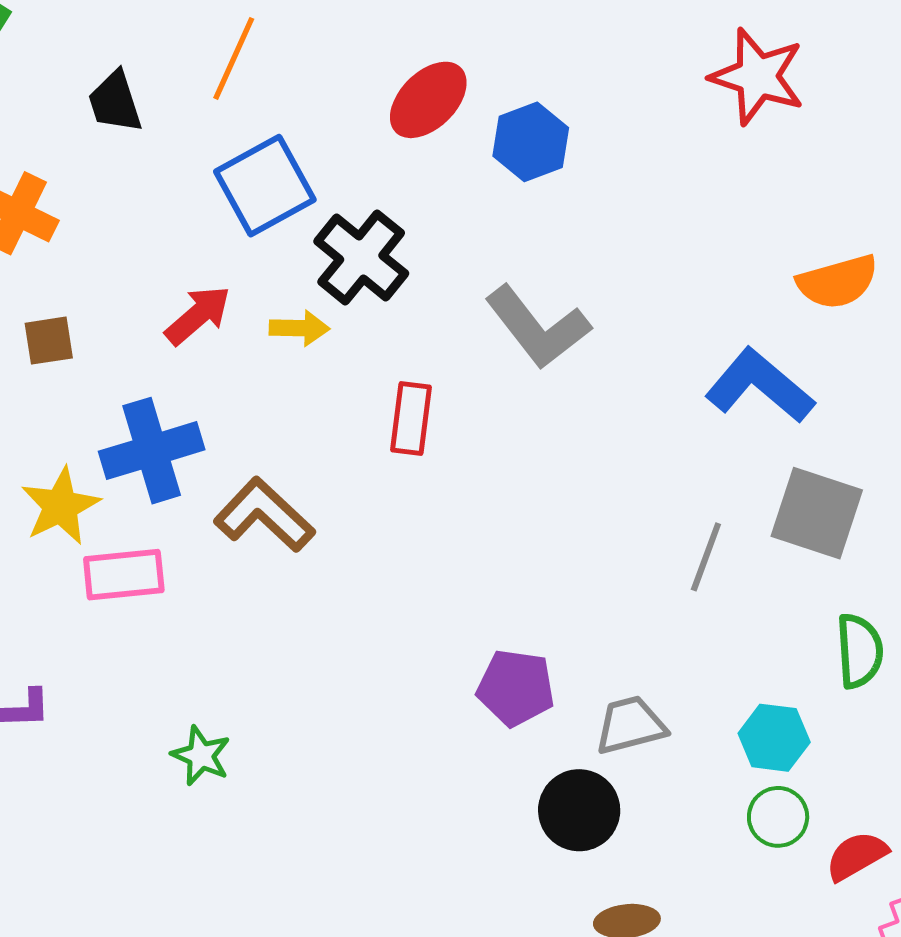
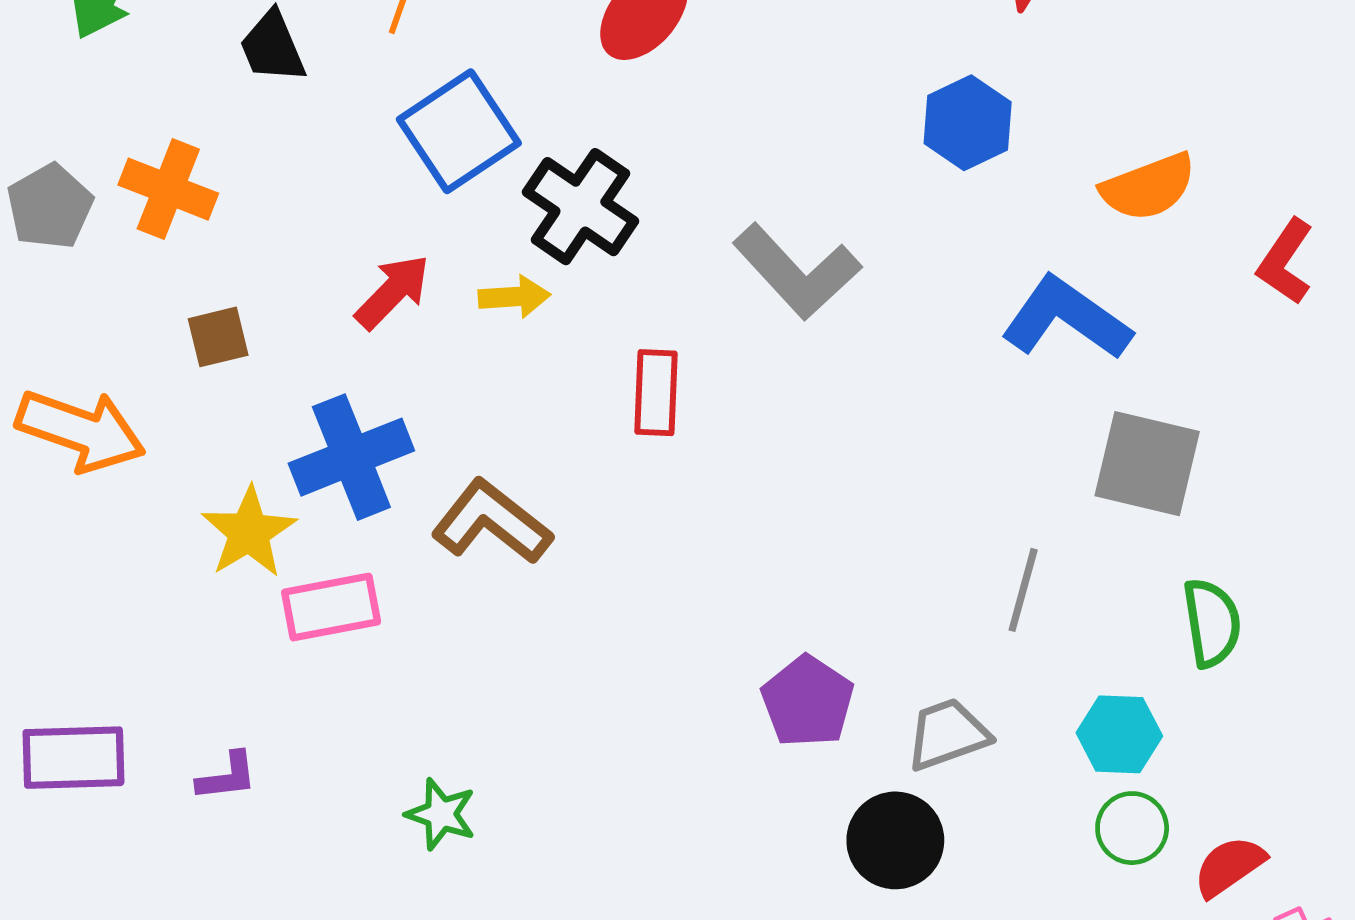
blue hexagon: (531, 142) -> (968, 123), moved
gray line: (706, 557) -> (1023, 590), moved
purple pentagon: (516, 688) -> (808, 701), turned 30

